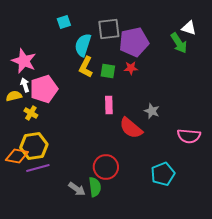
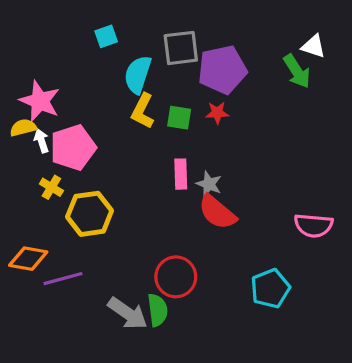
yellow semicircle: (14, 96) -> (23, 128), moved
gray star: (152, 111) -> (209, 184), moved
yellow hexagon: (34, 146) -> (90, 214), moved
gray arrow: (77, 189) -> (128, 313), size x1.4

